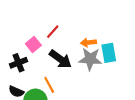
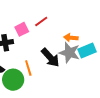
cyan rectangle: (109, 53) -> (87, 51), turned 66
black arrow: (60, 59) -> (50, 58), moved

